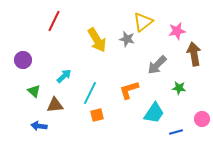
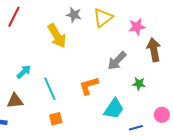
gray star: (127, 39) -> (74, 15), moved
cyan line: (90, 93) -> (50, 89), turned -50
orange square: (97, 115) -> (56, 119), moved

